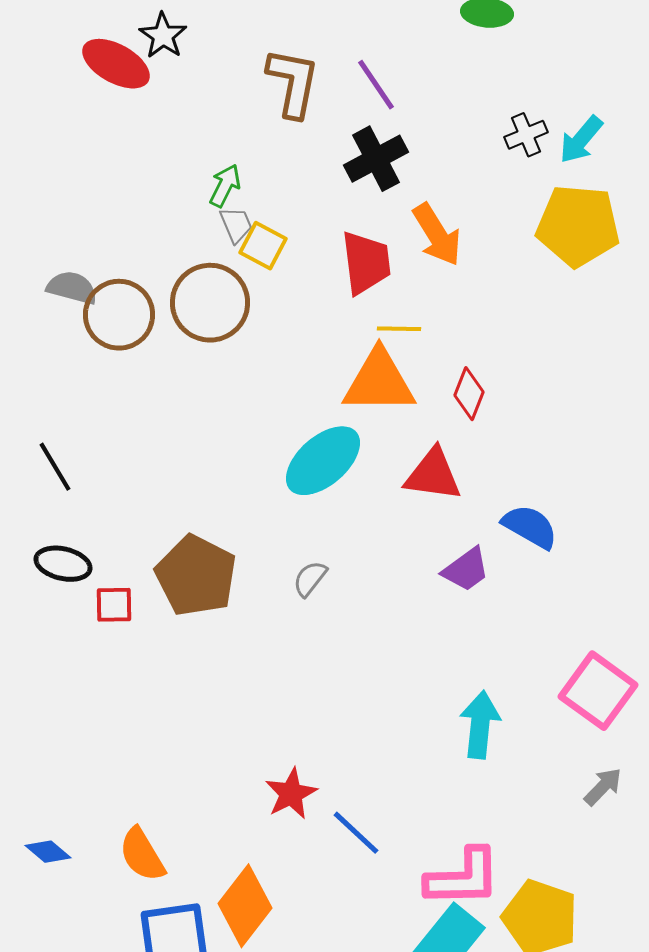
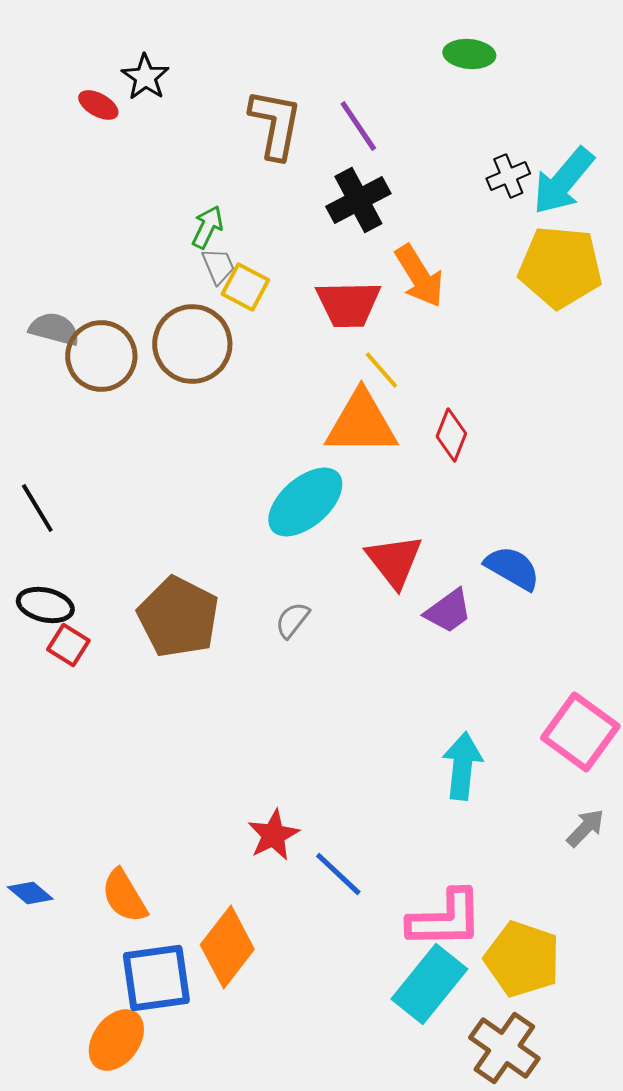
red ellipse: (116, 64) -> (98, 105), size x0.6
cyan arrow: (581, 140) -> (563, 181), size x1.4
red trapezoid: (366, 263) -> (348, 304), turned 96
yellow line: (399, 329) -> (381, 370), turned 48
red triangle: (433, 475) -> (394, 561), moved, turned 44
red square: (114, 605) -> (68, 645), moved, turned 33

